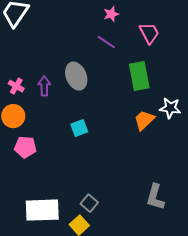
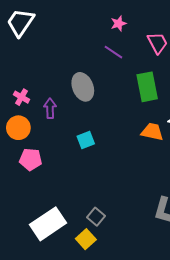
purple arrow: (44, 86) -> (50, 108), moved
orange trapezoid: (144, 120) -> (152, 132), turned 55
white rectangle: (42, 210) -> (48, 224), turned -32

